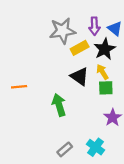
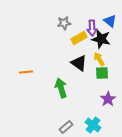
purple arrow: (94, 26) -> (92, 28), moved
gray star: (62, 31) -> (64, 23), size x0.6
black star: (105, 49) -> (101, 39), turned -30

